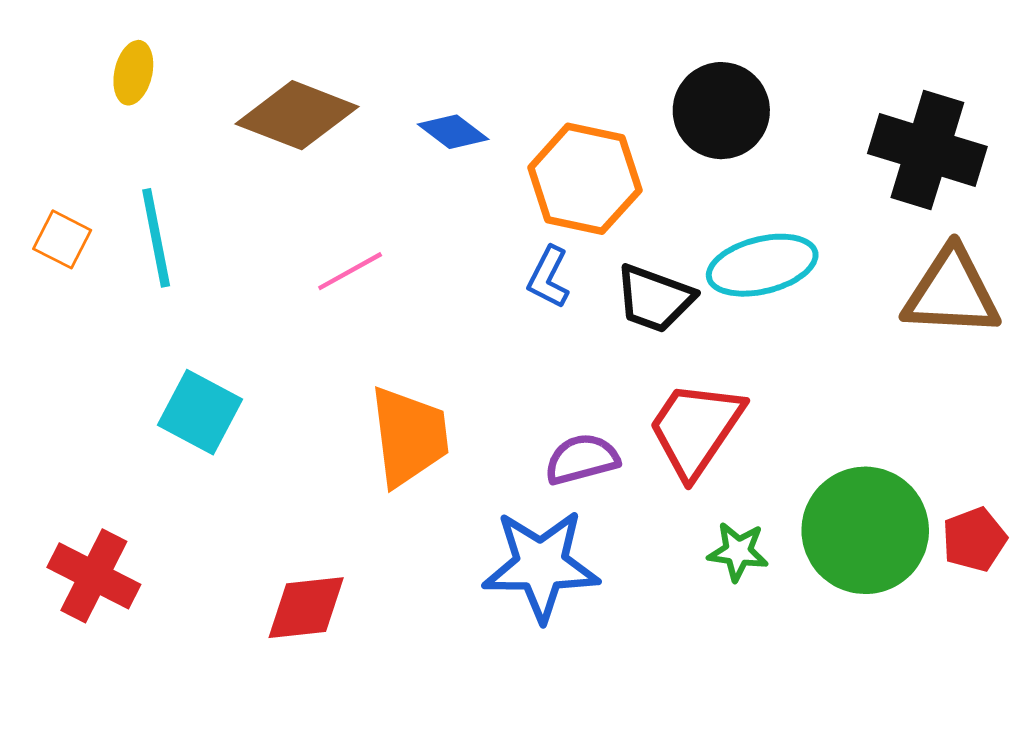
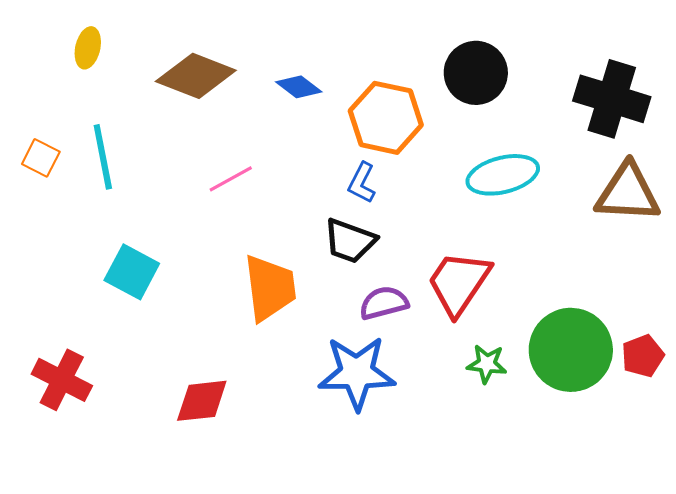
black trapezoid: (655, 299) -> (350, 241), moved

